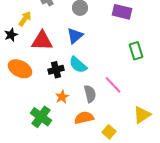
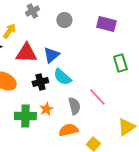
blue triangle: (75, 36) -> (51, 55), moved
green cross: (41, 117) -> (25, 116), moved, turned -35

